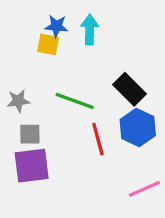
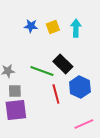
cyan arrow: (90, 30) -> (76, 28), moved
yellow square: (48, 44) -> (53, 27), moved, turned -32
black rectangle: (129, 89) -> (63, 64), moved

